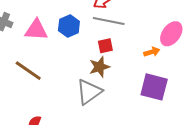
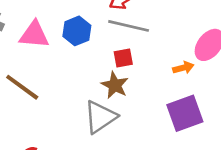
brown star: (99, 67) -> (115, 85), turned -30
purple square: (154, 87) -> (185, 113), turned -36

